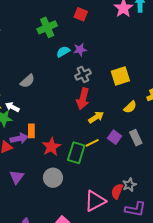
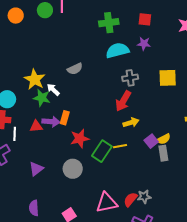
red square: (81, 14) -> (145, 19), turned -32
purple star: (80, 50) -> (144, 44), moved
cyan semicircle: (63, 52) -> (117, 50), size x1.6
yellow square: (120, 76) -> (168, 78), moved
yellow semicircle: (130, 107) -> (164, 139), moved
purple square: (115, 137) -> (151, 141), moved
purple triangle: (17, 177) -> (36, 169), moved

